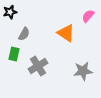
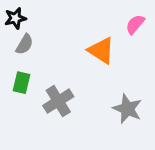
gray semicircle: (24, 34) -> (25, 44), moved
gray star: (83, 71) -> (127, 109), turned 30

